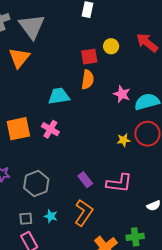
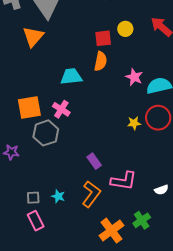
gray hexagon: (36, 183) -> (46, 133), moved
pink L-shape: (119, 183) -> (124, 181), moved
green cross: (135, 237) -> (142, 220), turned -30

